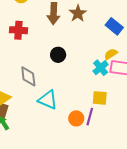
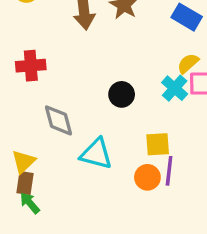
red cross: (18, 30) -> (31, 66), moved
black circle: (58, 55) -> (122, 94), moved
yellow square: (100, 98) -> (158, 144), moved

